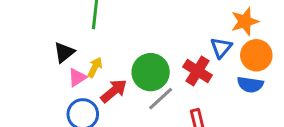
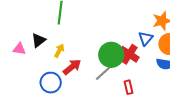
green circle: (151, 72) -> (111, 55), moved
pink triangle: (77, 77) -> (19, 49), moved, turned 40

